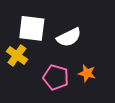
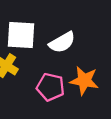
orange star: (87, 73) -> (84, 81), size x1.5

